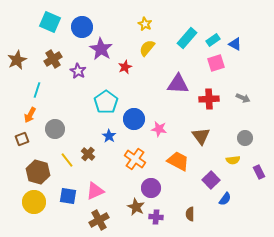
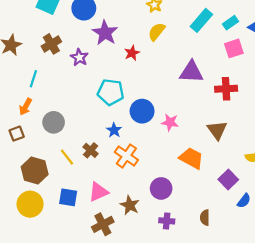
cyan pentagon: (106, 102) -> (111, 92), turned -30
orange cross: (135, 159) -> (126, 156), moved
brown star: (136, 207) -> (130, 205), moved

